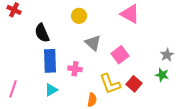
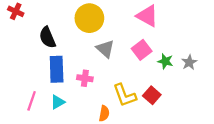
yellow circle: (79, 16) -> (89, 18), size x1.6
pink square: (120, 55) -> (142, 50), moved
green star: (162, 75) -> (165, 61), moved
pink line: (13, 89) -> (32, 101), moved

